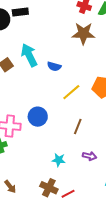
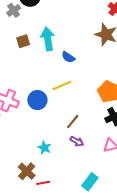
yellow line: (71, 92) -> (62, 86), moved
purple arrow: (89, 156) -> (77, 141), moved

